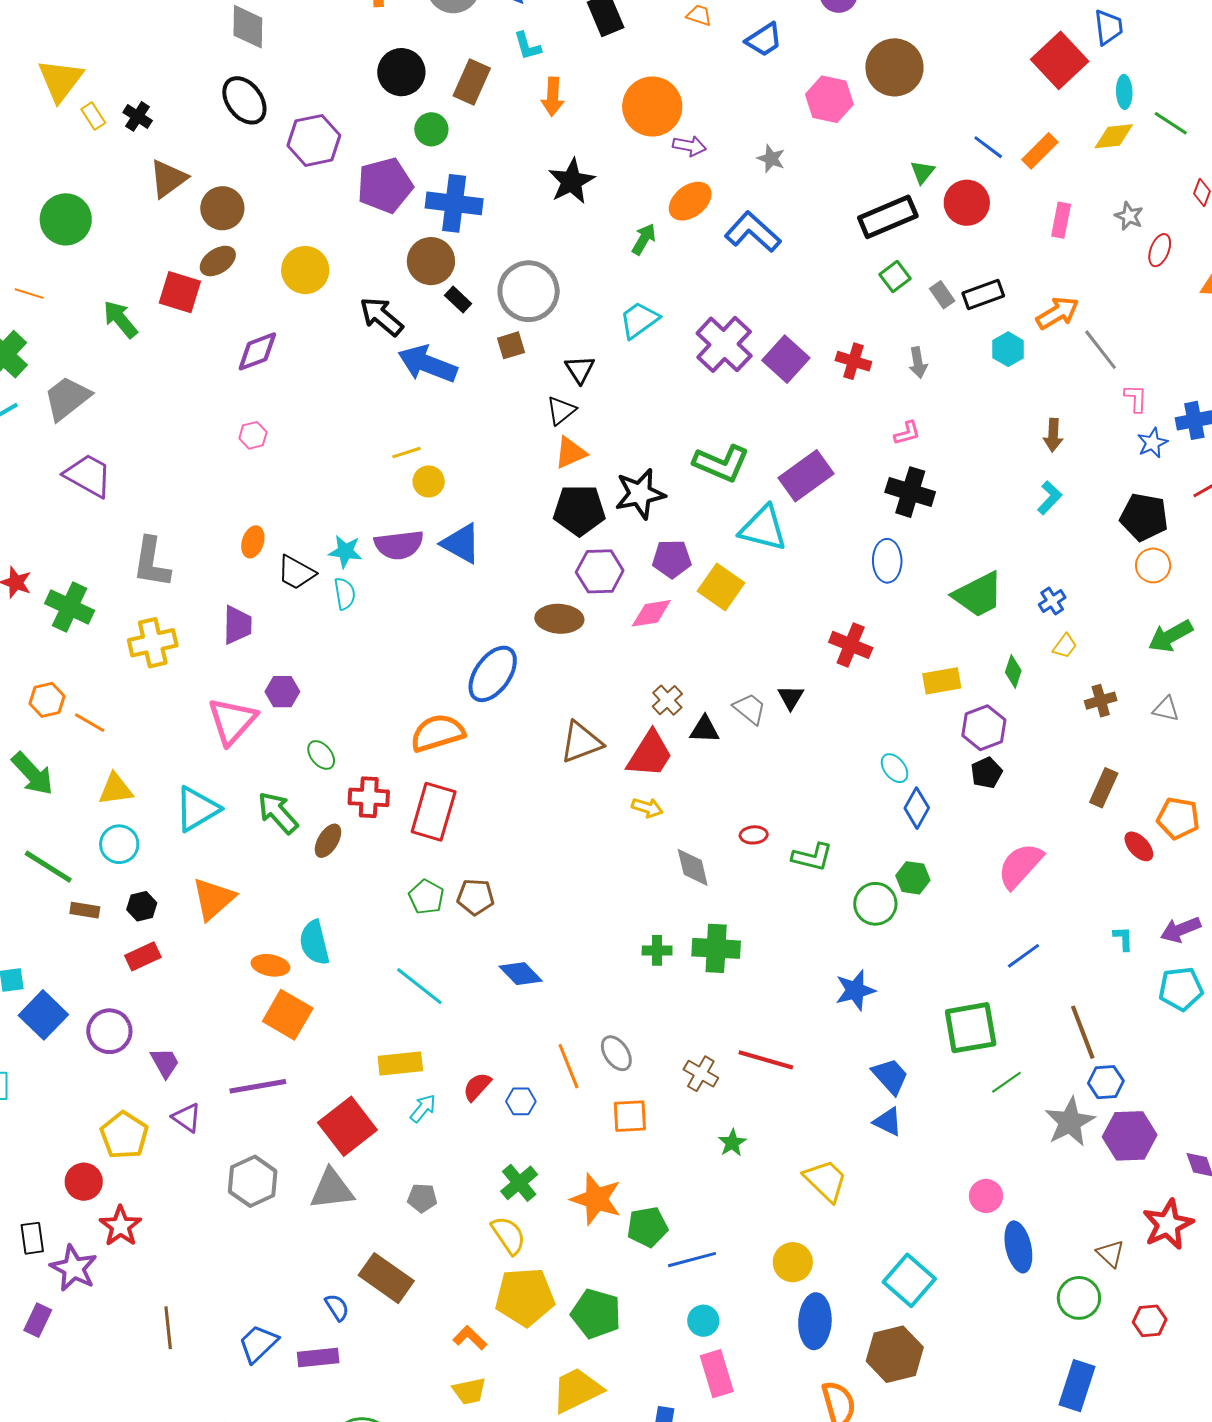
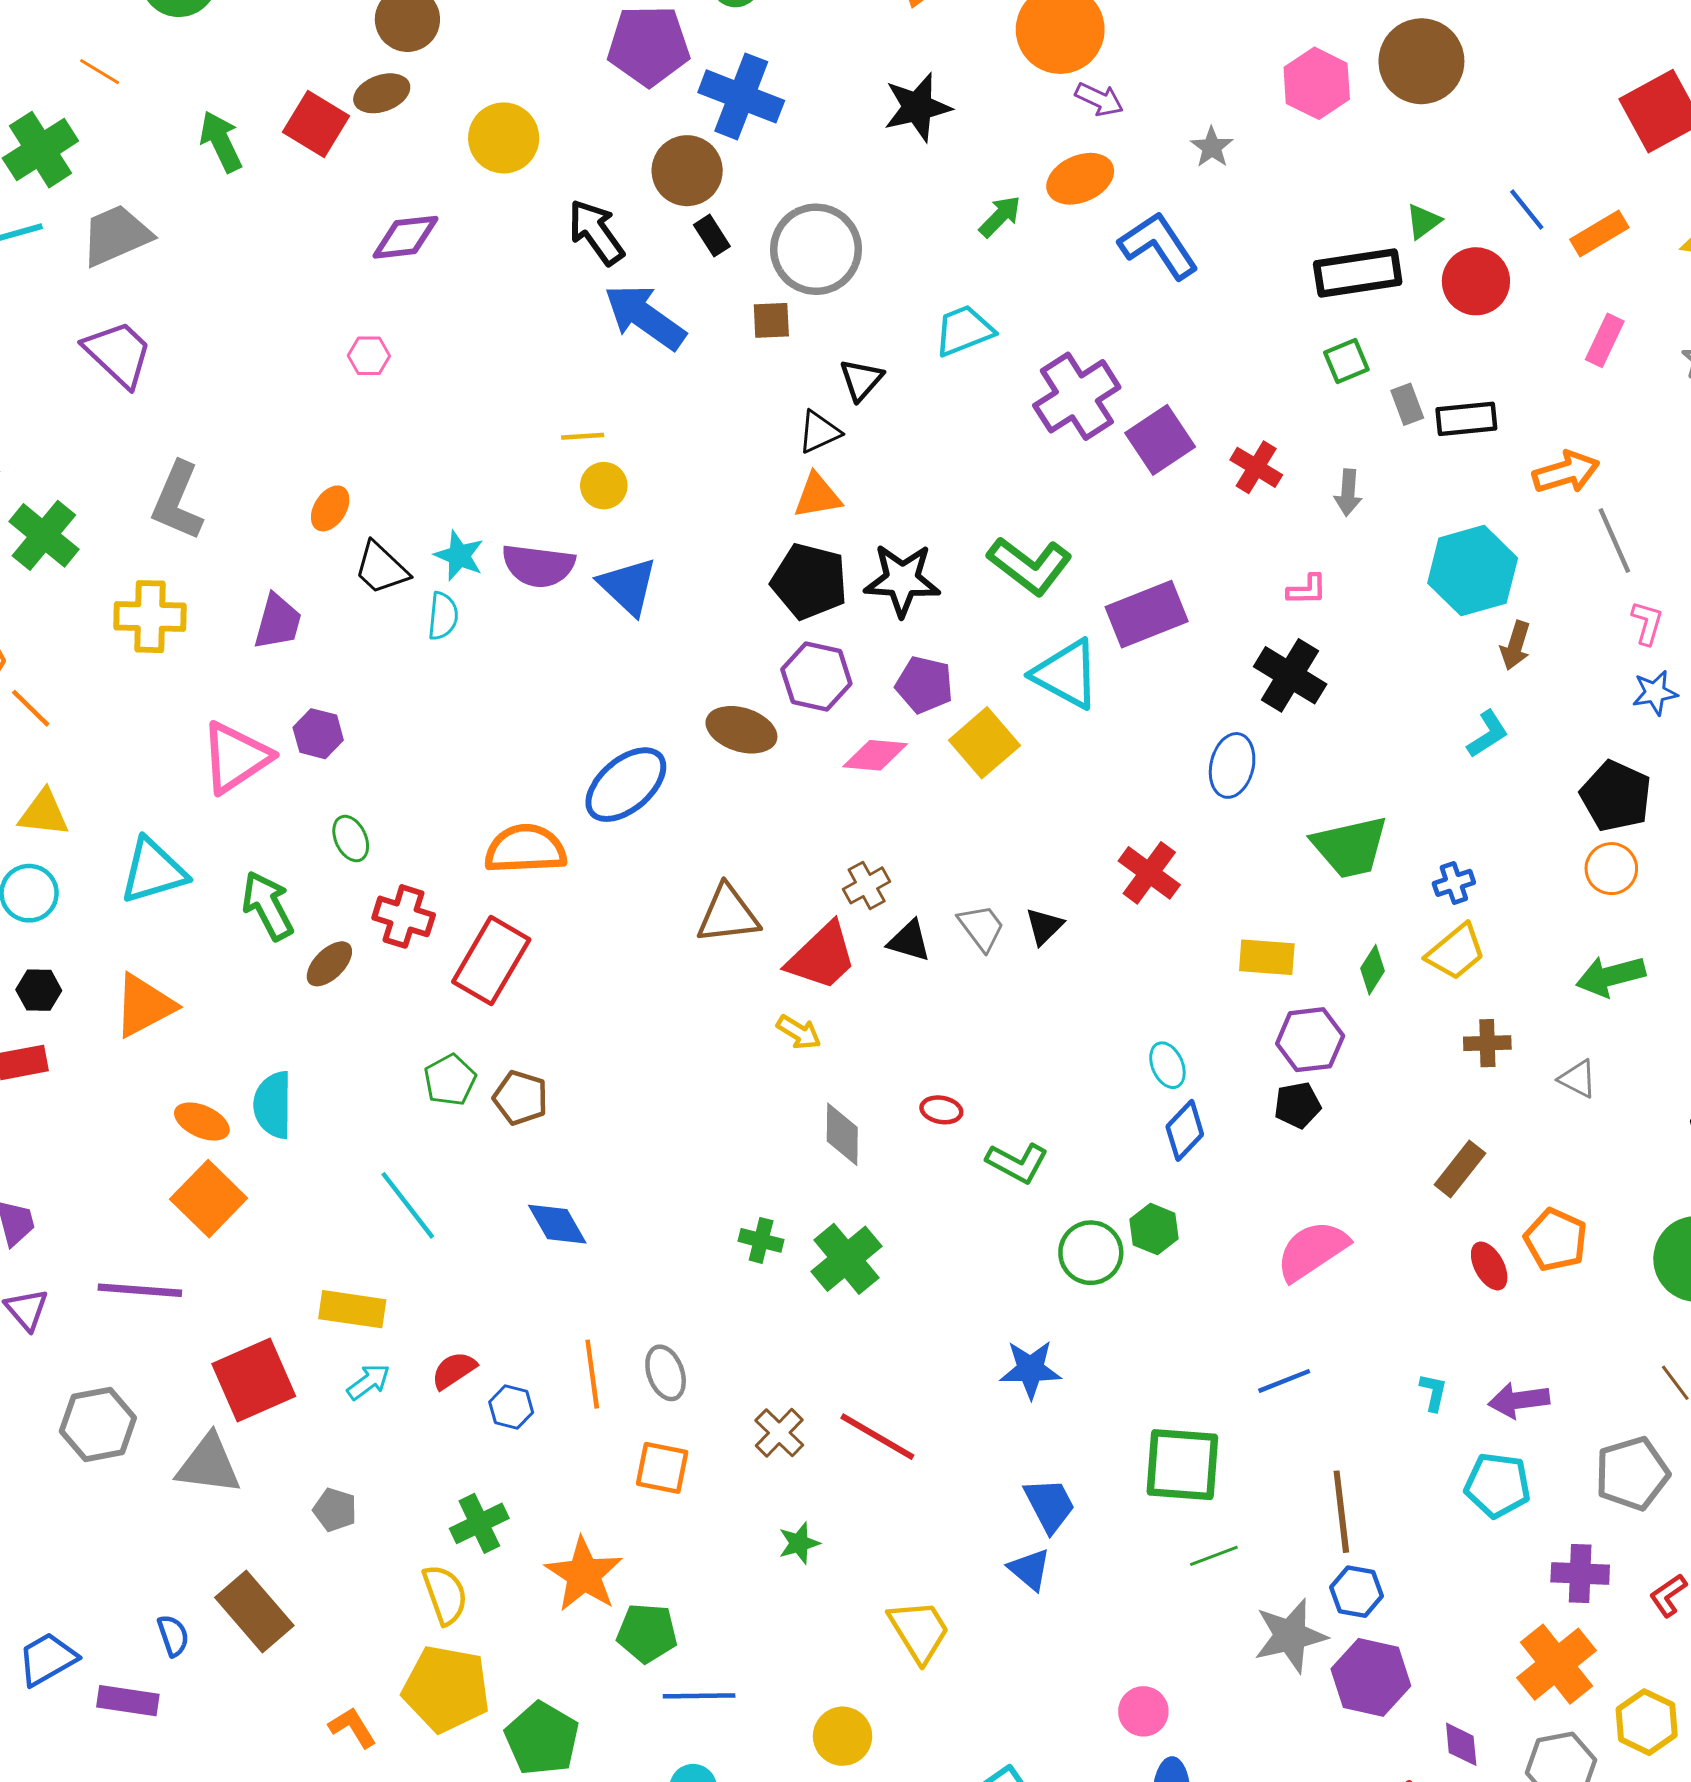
cyan hexagon: (1008, 349) -> (1473, 571), moved, size x1.8
yellow trapezoid: (1065, 646) -> (1456, 952), size x1.6
green cross: (716, 948) -> (846, 1259), turned 33

